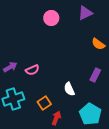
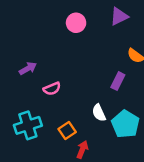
purple arrow: (10, 67) -> (28, 68), moved
purple rectangle: (95, 75) -> (118, 81), moved
cyan pentagon: (90, 114) -> (125, 124), moved

